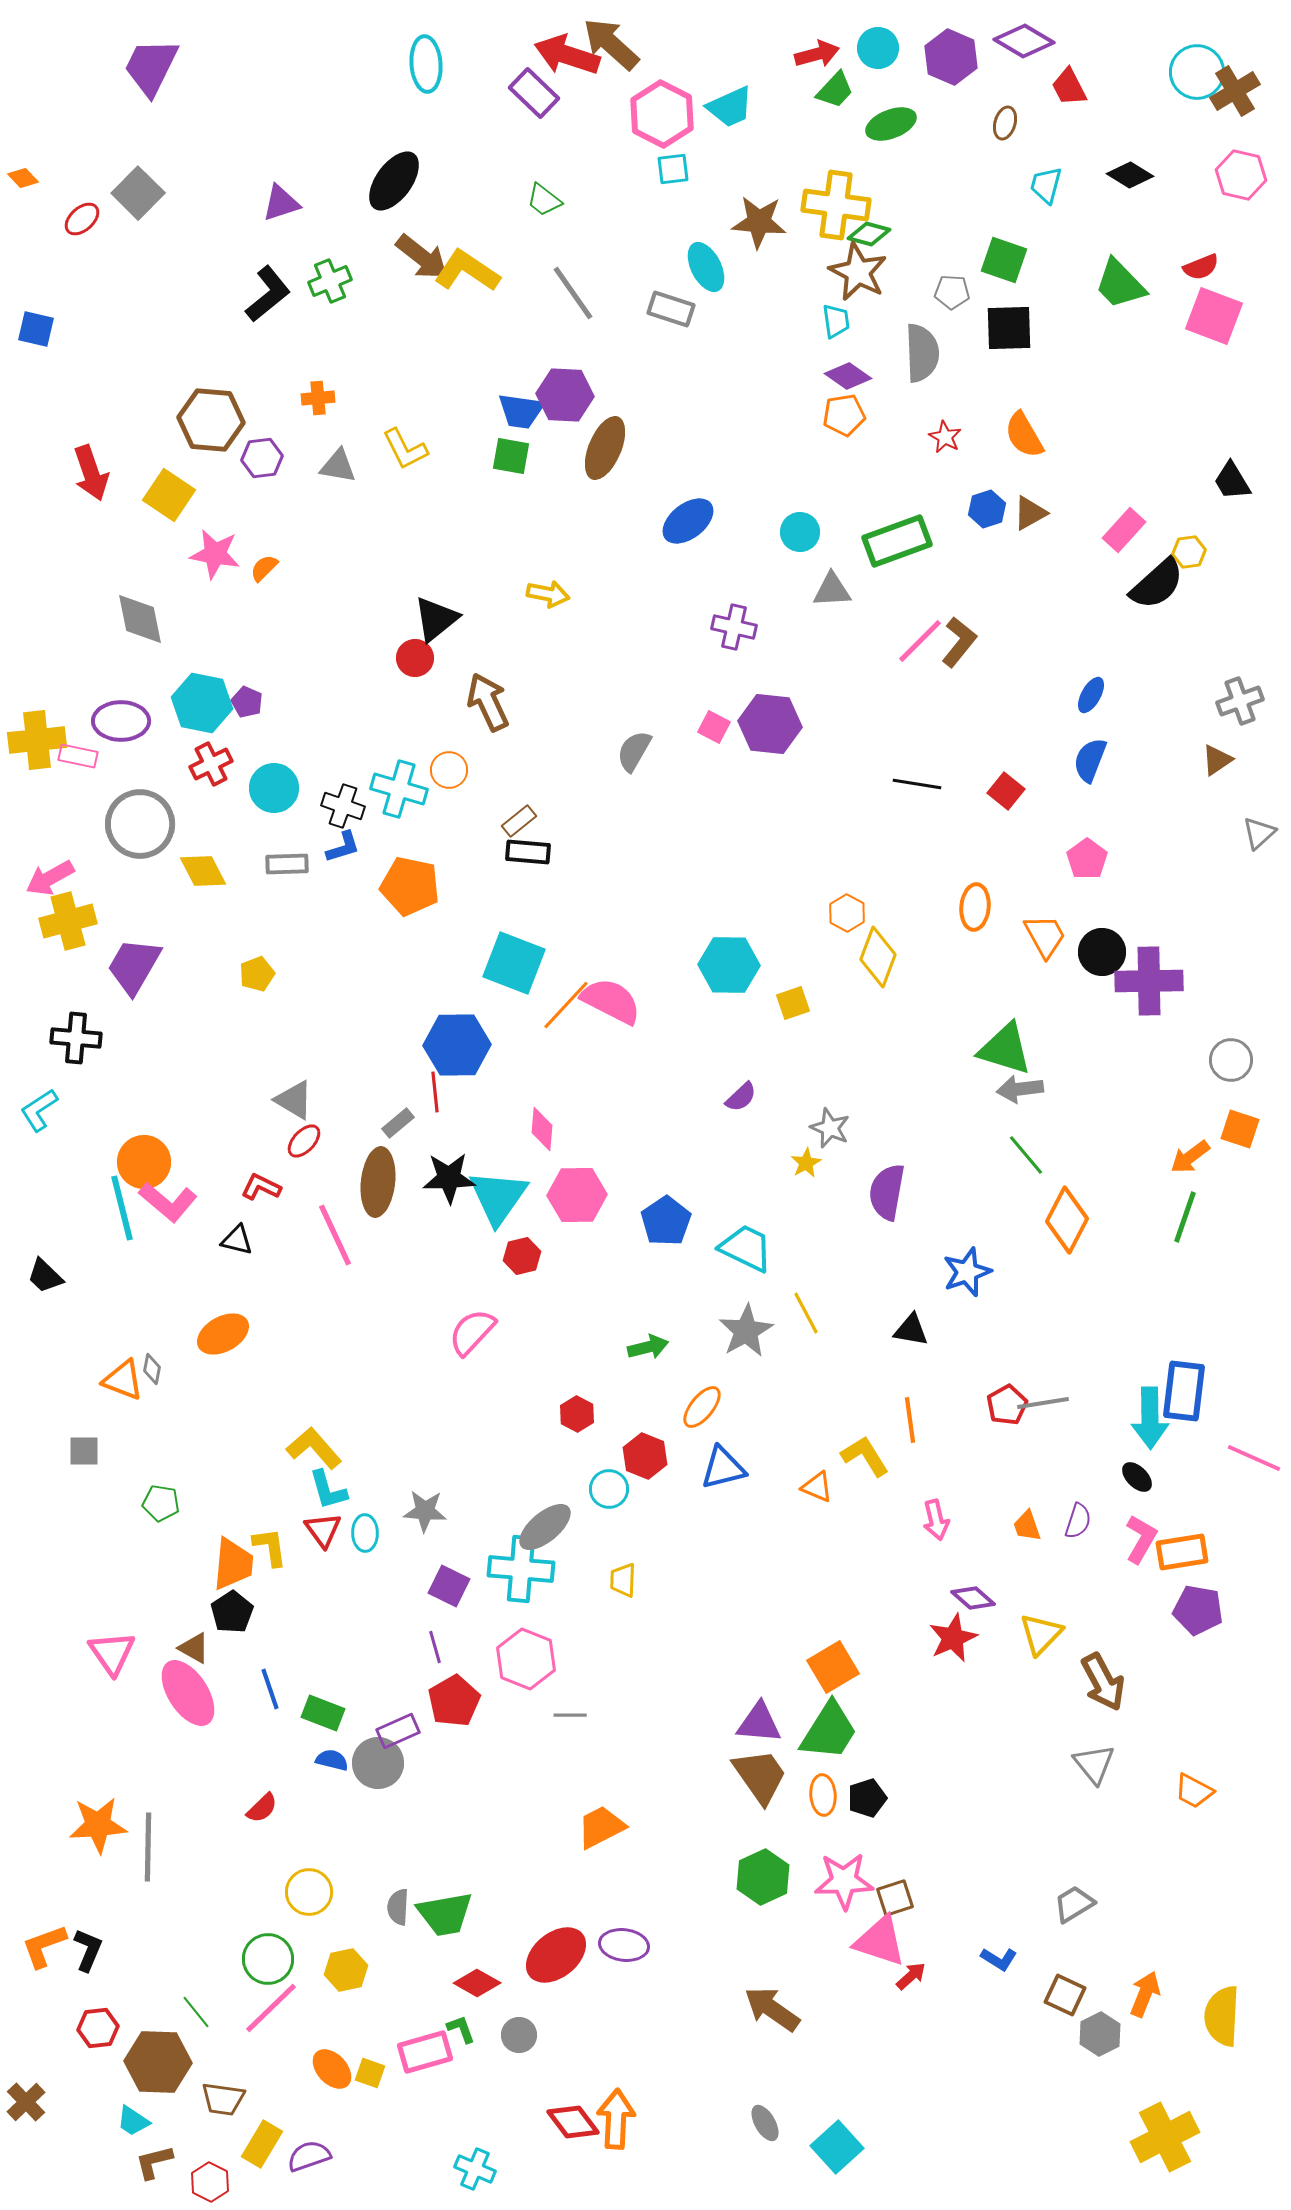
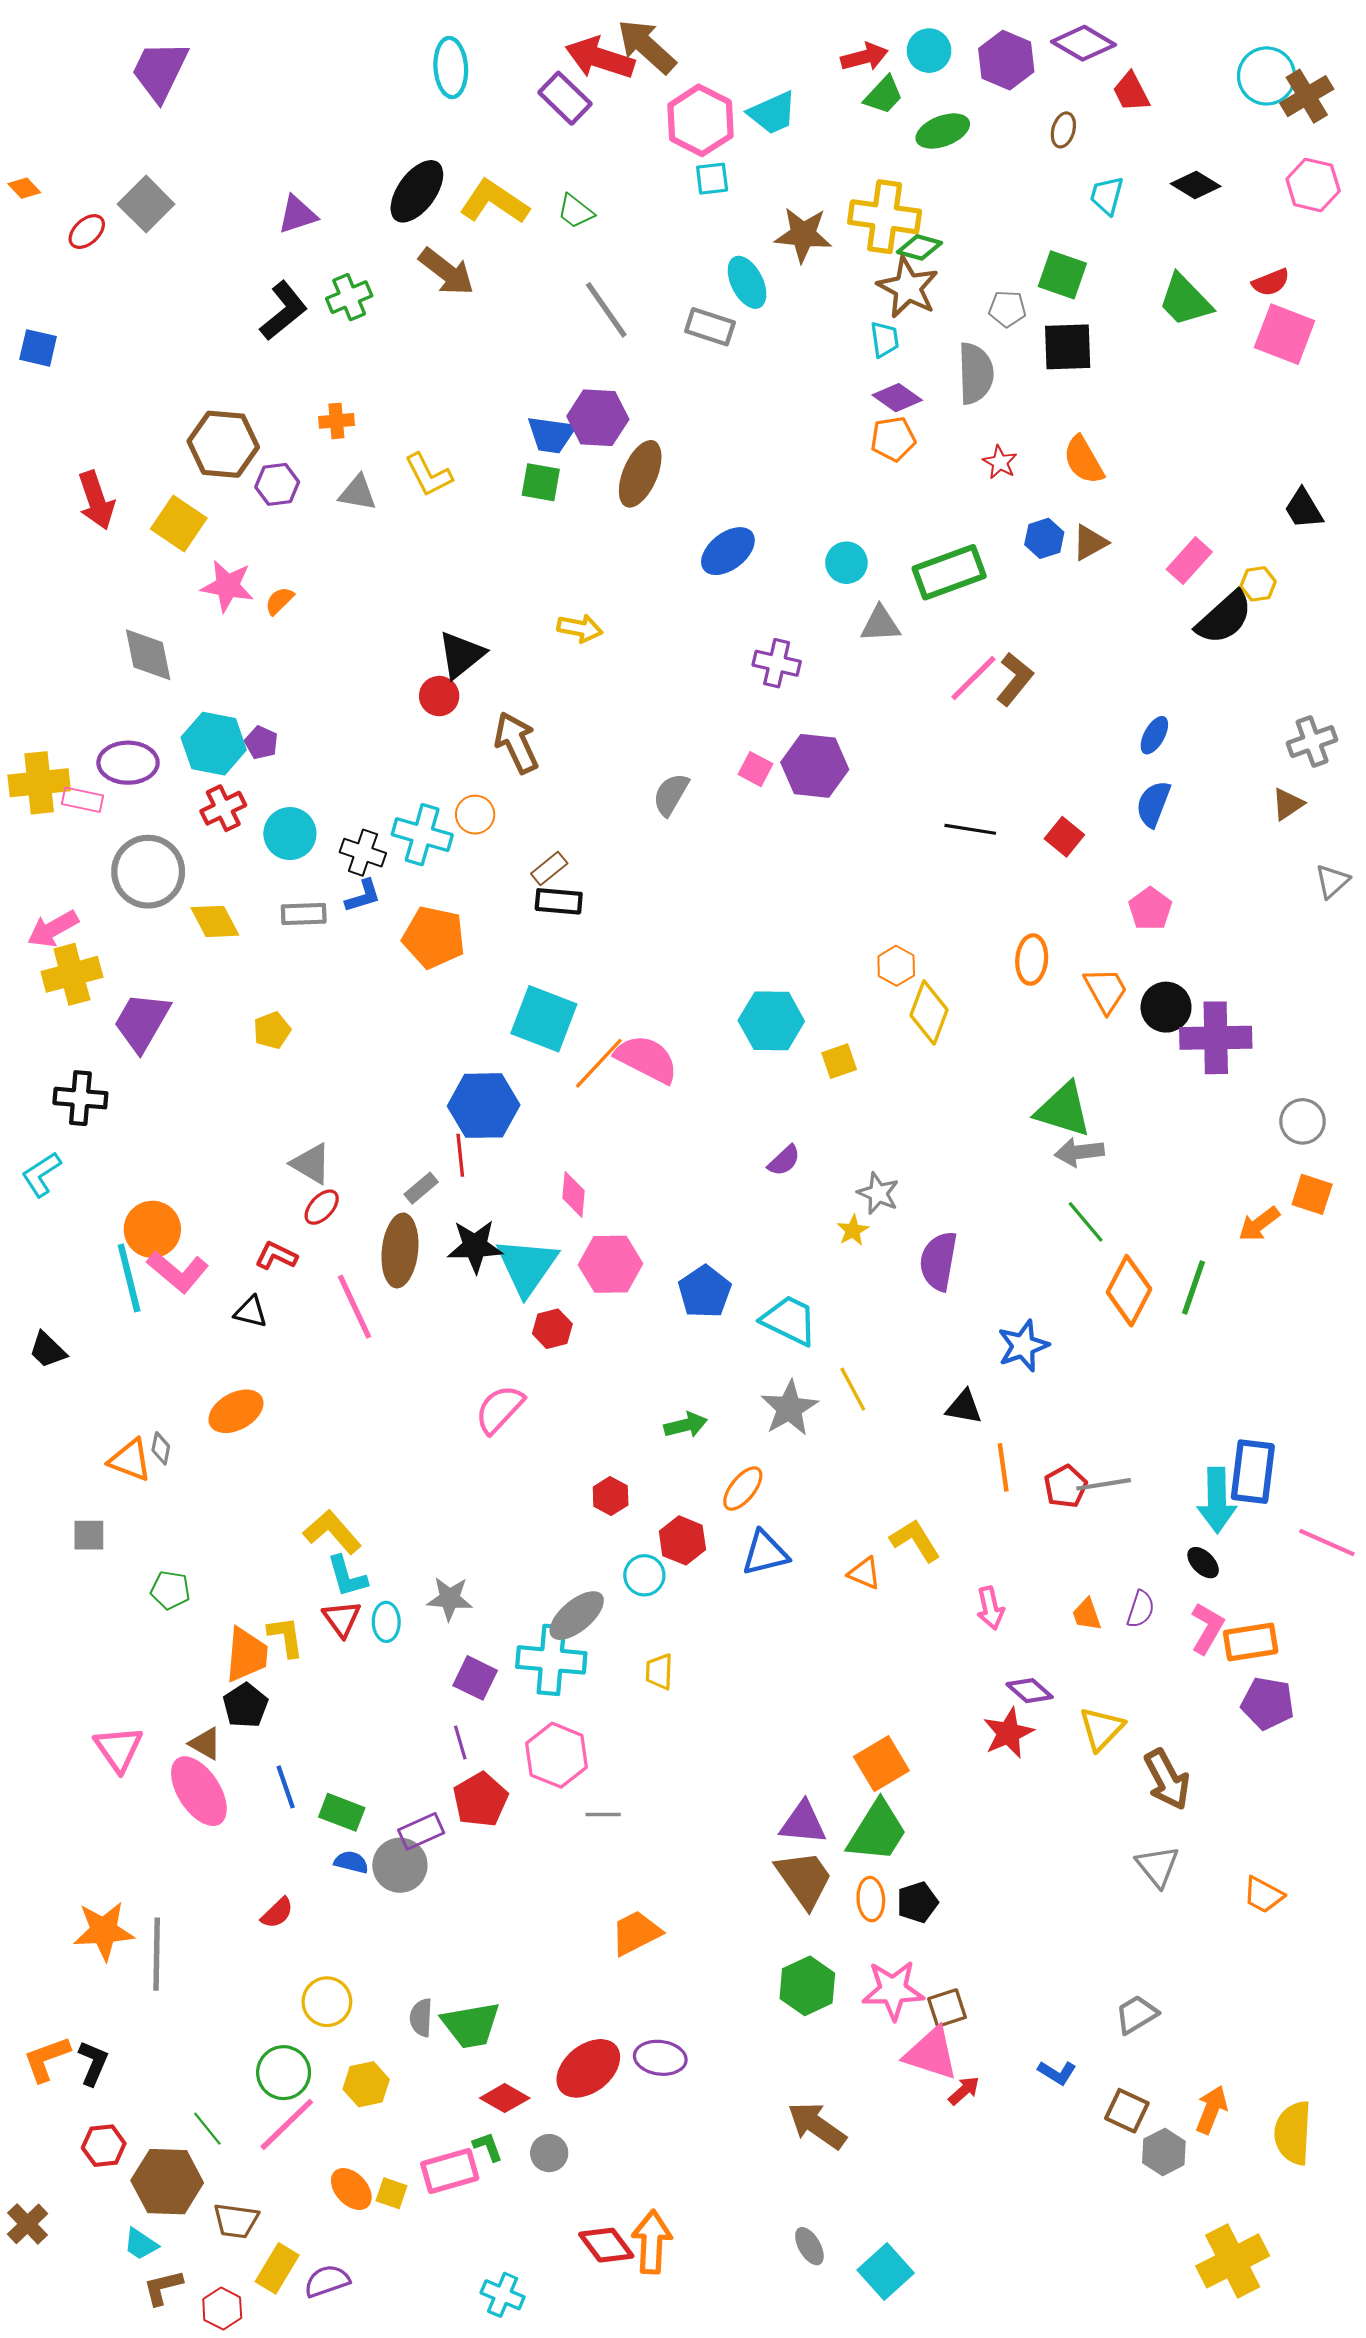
yellow L-shape: (467, 271) -> (494, 202), moved
green line: (1185, 1217) -> (1194, 1288), moved
orange line: (910, 1420) -> (1003, 1467), moved

